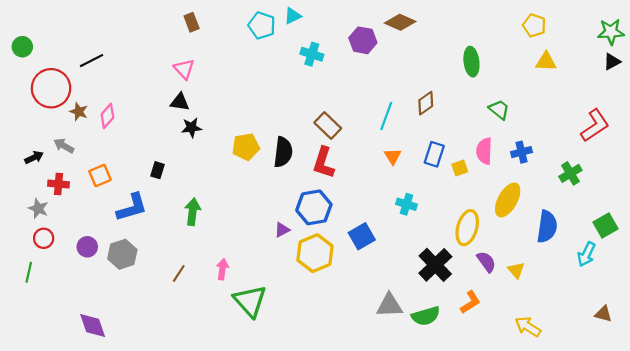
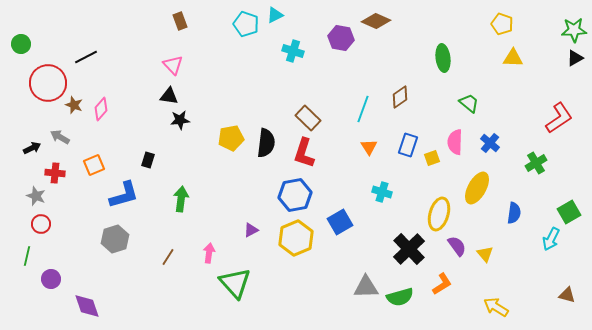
blue cross: (521, 152) -> (490, 143), turned -36
blue semicircle: (547, 227) -> (514, 213), size x0.7
purple triangle: (282, 230) -> (251, 230), moved
purple circle: (87, 247) -> (51, 279), moved

